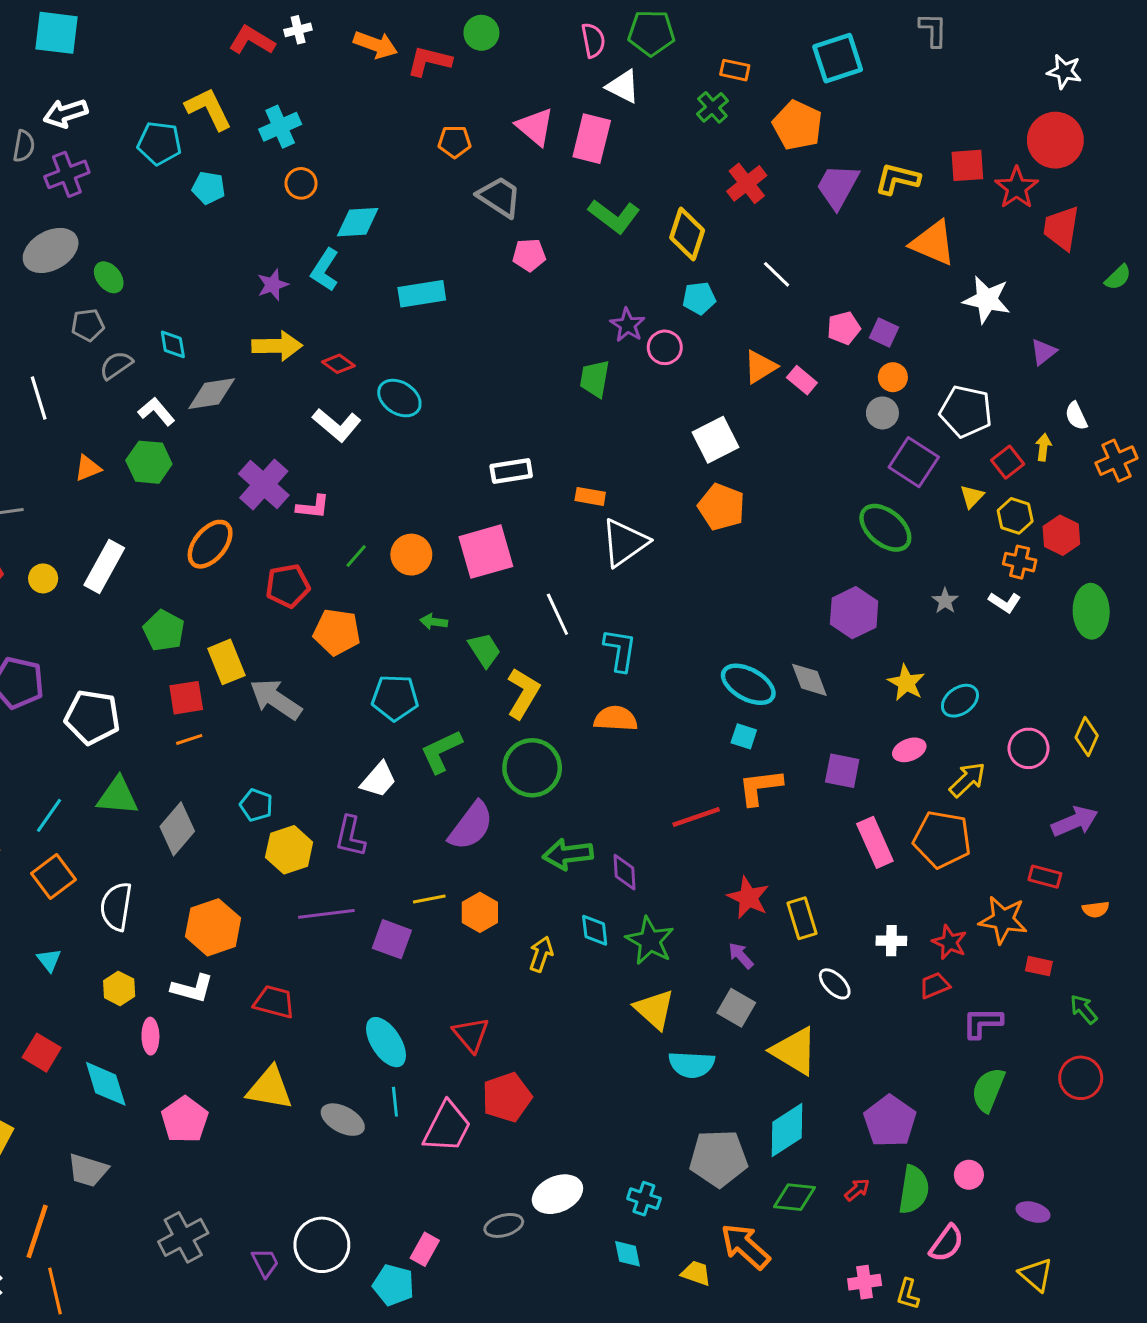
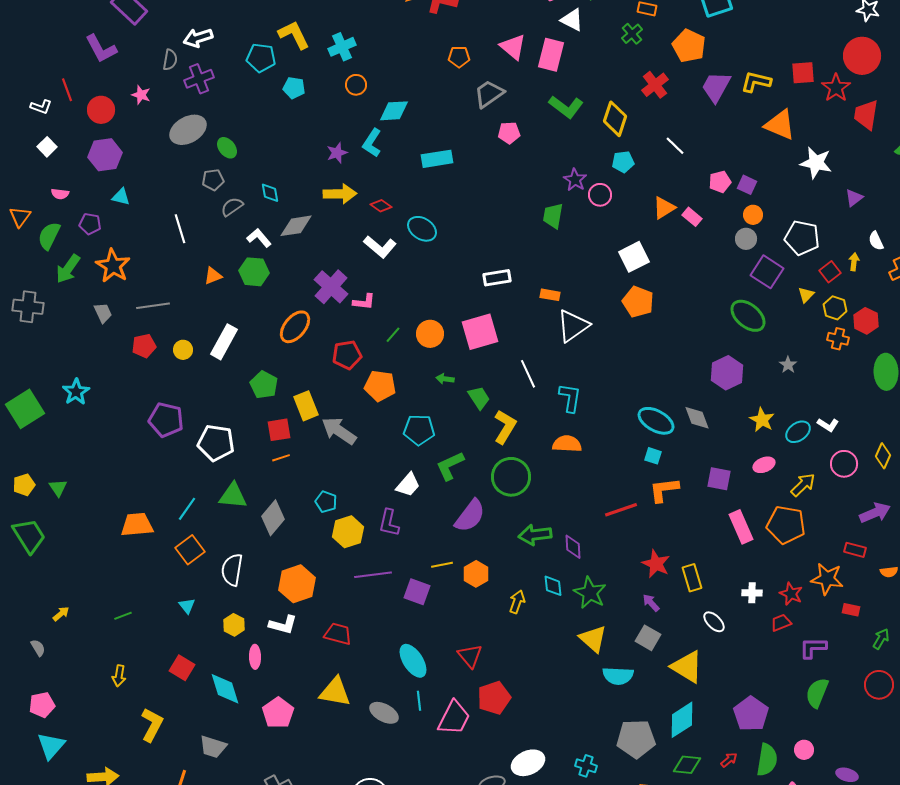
gray trapezoid: (499, 197) -> (489, 94), turned -68
white L-shape: (1005, 602) -> (828, 425), moved
green arrow: (1084, 1009) -> (881, 639), turned 70

